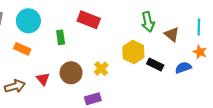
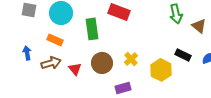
green rectangle: (61, 37) -> (92, 29), size x1.5
yellow hexagon: (133, 52) -> (161, 70), moved
brown arrow: (15, 86) -> (51, 63), moved

